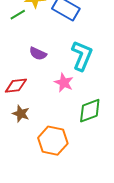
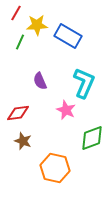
green line: (18, 15) -> (20, 42), turned -35
purple semicircle: (38, 54) -> (40, 81), turned 42

